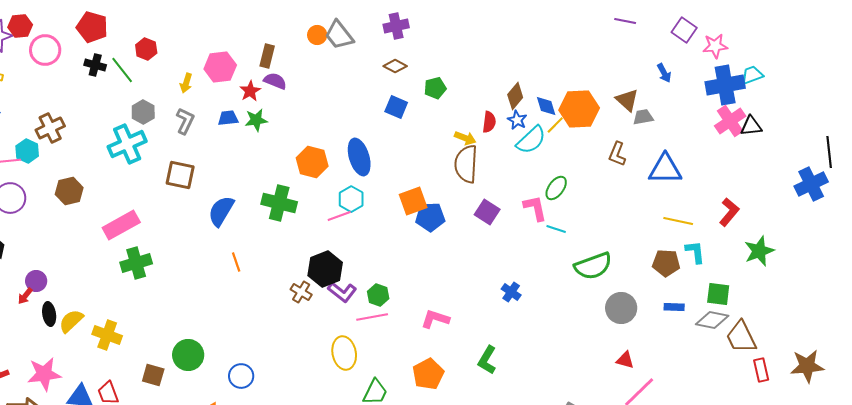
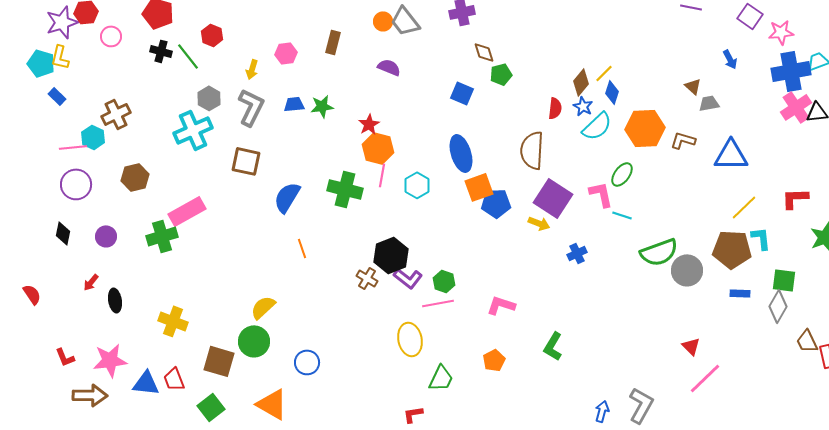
pink circle: (45, 50) -> (111, 36), size x0.7
brown diamond: (395, 66) -> (484, 52), moved, turned 45
pink hexagon: (220, 67) -> (286, 53), size x0.7
purple semicircle: (275, 81) -> (389, 67), moved
red star: (250, 91) -> (369, 124), moved
brown triangle: (627, 100) -> (693, 86), size x0.7
blue diamond: (546, 106) -> (612, 92), turned 35
orange hexagon: (579, 109) -> (645, 128), moved
gray L-shape: (185, 121) -> (251, 107), size x1.4
yellow line: (555, 125) -> (604, 73), moved
yellow arrow: (465, 138) -> (539, 223), moved
brown L-shape: (617, 154) -> (683, 140), turned 85
blue ellipse: (359, 157) -> (461, 153), moved
purple square: (487, 212) -> (553, 198), size x1.5
red L-shape: (729, 212) -> (795, 198), turned -132
pink line: (339, 216) -> (382, 175), moved, turned -60
yellow line: (678, 221) -> (744, 207), turned -56
green cross: (136, 263) -> (162, 236), moved
brown pentagon: (666, 263) -> (732, 249), size x1.4
purple circle: (36, 281) -> (106, 236), moved
blue cross: (511, 292) -> (577, 253), moved, turned 30
gray circle: (621, 308) -> (687, 270), moved
gray diamond: (712, 320) -> (778, 306), turned -72
yellow semicircle: (71, 321) -> (263, 307), moved
brown trapezoid: (741, 337) -> (807, 341), moved, size x0.7
red triangle: (625, 360) -> (691, 346), turned 30
orange pentagon: (428, 374) -> (494, 360), size x0.7
brown square: (153, 375) -> (219, 361), size x1.4

